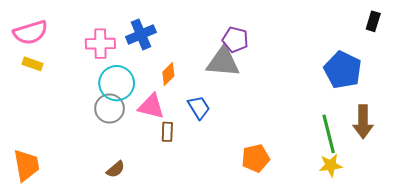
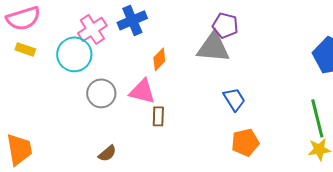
pink cross: (100, 44) -> (92, 29), turned -32
cyan circle: (117, 83) -> (74, 54), moved
blue trapezoid: (199, 107) -> (234, 99), moved

